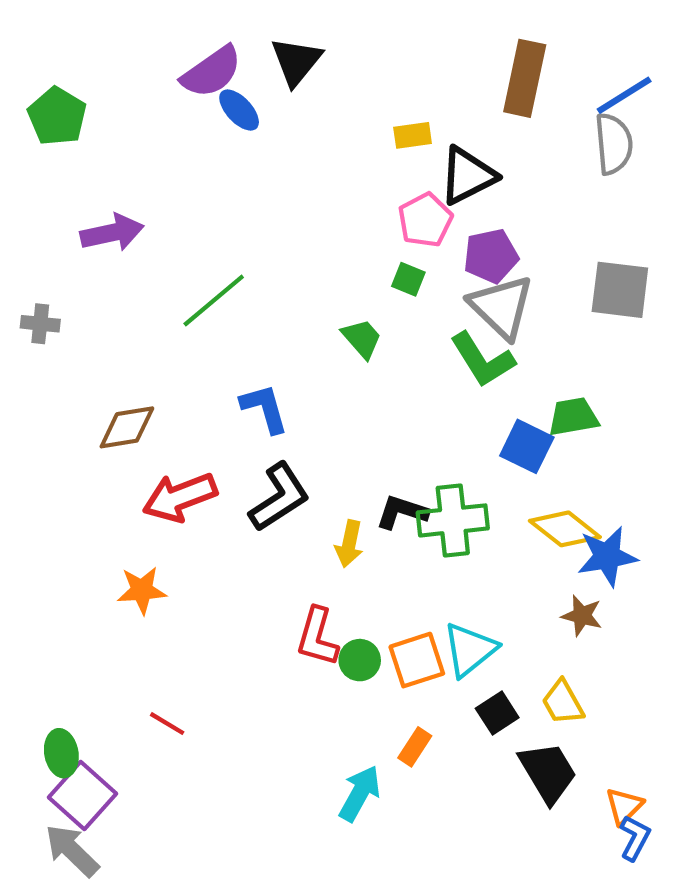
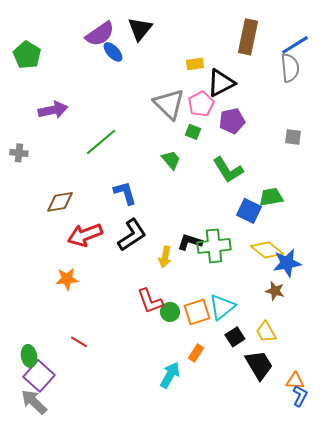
gray square: (620, 290) -> (293, 137), size x0.6
gray triangle: (501, 307) -> (169, 104), moved
red L-shape: (317, 637) -> (150, 301), turned -36
orange triangle: (624, 806) -> (295, 381), turned 48

